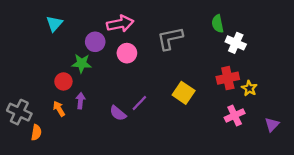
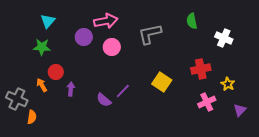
white cross: (236, 43) -> (224, 38), moved
green star: (82, 63) -> (42, 47), moved
yellow star: (249, 88) -> (228, 84), moved
orange arrow: (59, 109) -> (42, 85), moved

